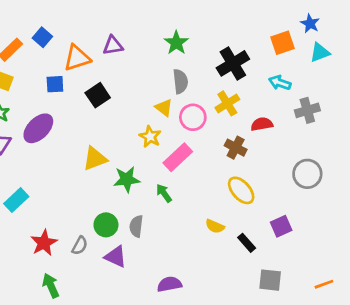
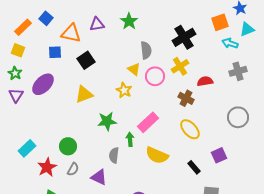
green star: (176, 43) -> (129, 21), moved
orange triangle: (77, 58) -> (71, 33), turned 30
cyan arrow: (280, 83) -> (230, 43), moved
pink rectangle: (178, 157) -> (148, 122), moved
yellow triangle: (95, 159) -> (84, 94), moved
green arrow: (164, 193) -> (130, 139), moved, turned 32
cyan rectangle: (16, 200) -> (27, 148), moved
green circle: (106, 225) -> (68, 146), moved
yellow semicircle: (215, 226) -> (157, 155), moved, size x1.6

